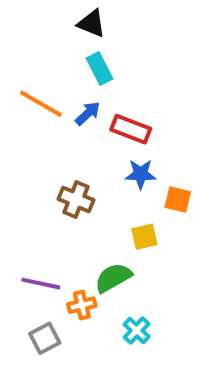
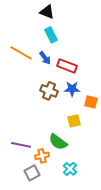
blue arrow: (88, 113) -> (45, 58), turned 96
brown cross: (76, 199) -> (49, 91), moved
green semicircle: (113, 278) -> (58, 142), turned -114
gray square: (45, 338) -> (32, 173), moved

